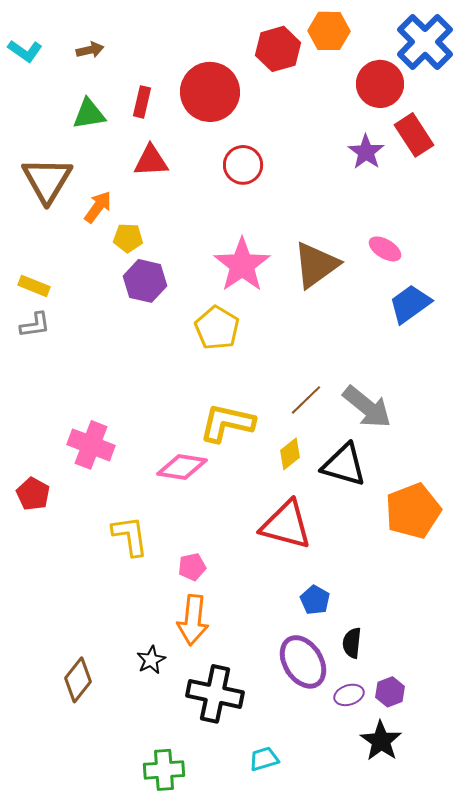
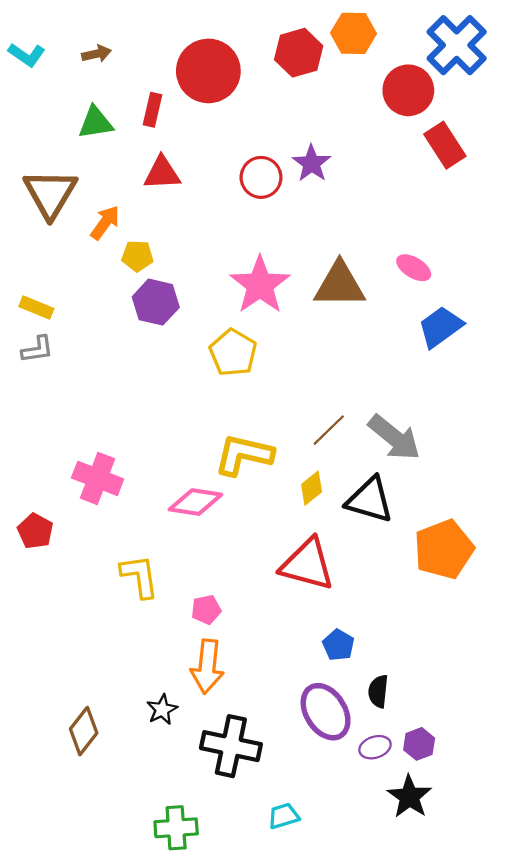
red circle: (210, 92) -> (208, 71), moved
purple star: (366, 152) -> (312, 163), moved
brown triangle: (316, 265) -> (340, 285), turned 36

